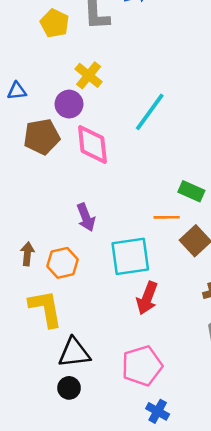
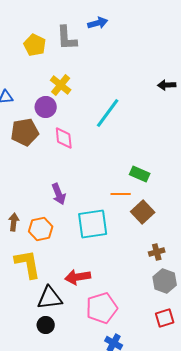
pink diamond: (92, 144) -> (64, 138), size x0.7
red arrow: (147, 298) -> (78, 277), moved, turned 60

